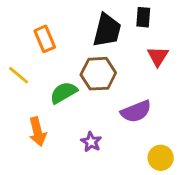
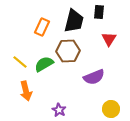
orange rectangle: (45, 39) -> (42, 27), moved, turned 48
yellow line: (19, 75) -> (20, 62), moved
purple star: (91, 142) -> (59, 110), moved

